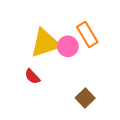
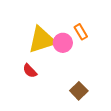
orange rectangle: (87, 34) -> (81, 32), size x0.7

